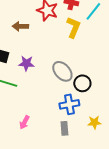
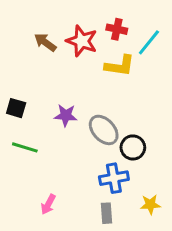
brown arrow: (20, 26) -> (45, 42), moved, turned 35
yellow L-shape: (73, 27) -> (120, 66), turned 75
purple star: (26, 63) -> (66, 115), moved

